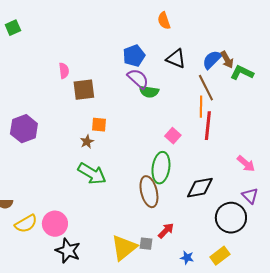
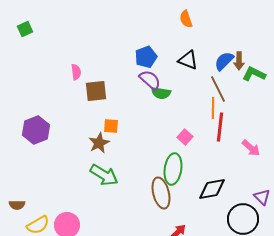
orange semicircle: (164, 21) -> (186, 19), moved
brown arrow: (227, 60) -> (239, 61), turned 30
brown star: (87, 142) -> (99, 143), size x1.5
pink arrow: (246, 164) -> (251, 148), moved

